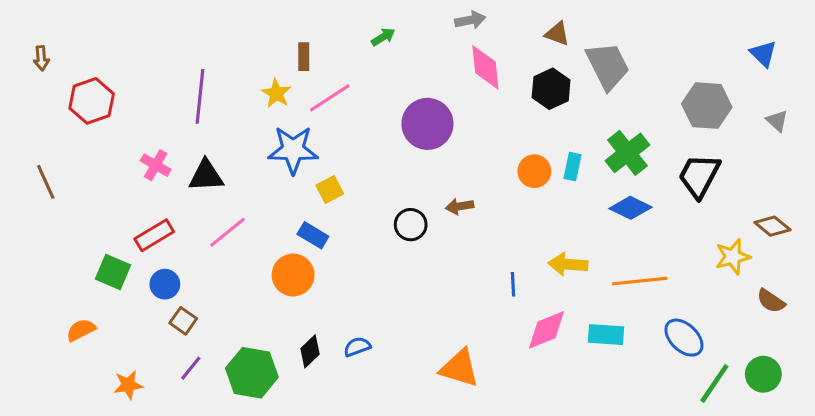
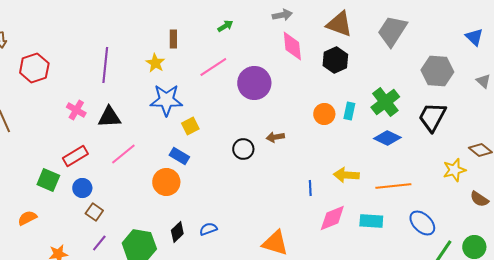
brown triangle: (557, 34) -> (339, 24), size x1.6
gray trapezoid: (608, 66) -> (392, 31), moved, turned -120
pink line: (330, 98) -> (213, 67), moved

